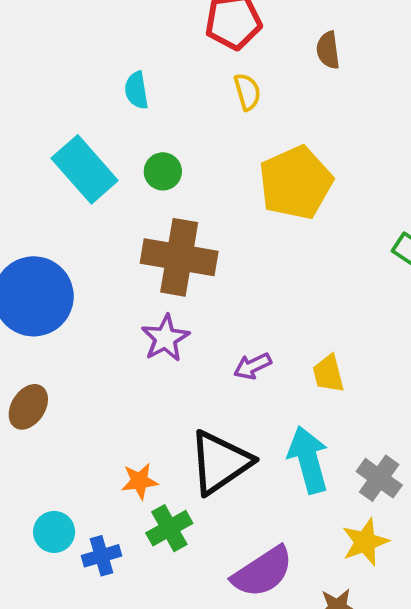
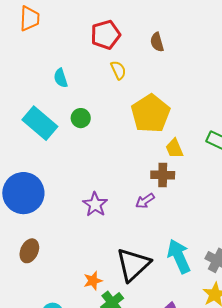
brown cross: (179, 257) -> (163, 175), moved, size x0.6
purple arrow: (253, 366) -> (145, 201), moved
yellow trapezoid: (328, 374) -> (174, 148), moved

